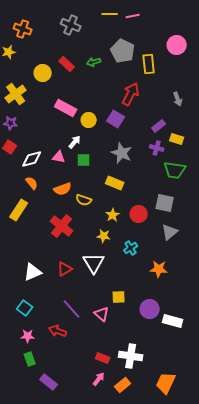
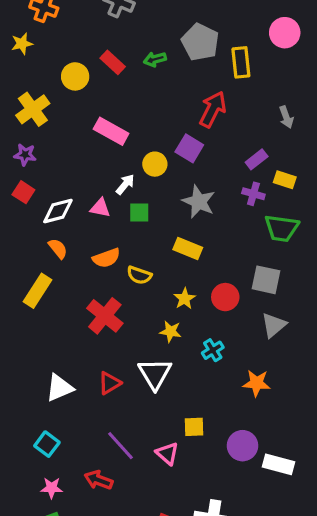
yellow circle: (89, 120) -> (155, 164), moved

